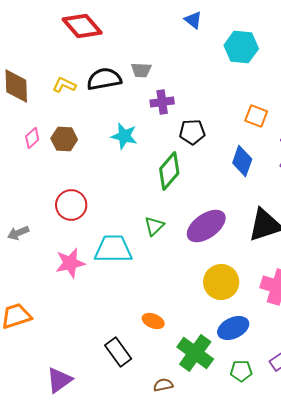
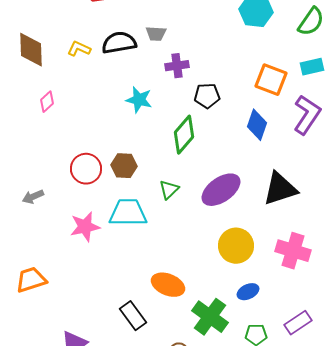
orange square: (256, 116) -> (271, 80), size x1.4
brown hexagon: (64, 139) -> (124, 166), moved
orange ellipse: (153, 321) -> (168, 285), size x1.5
blue ellipse: (233, 328) -> (248, 292), size x0.7

